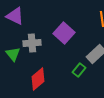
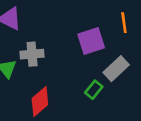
purple square: (64, 33) -> (91, 41), moved, turned 30

